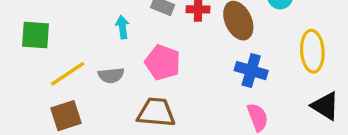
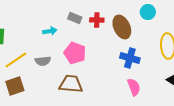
cyan arrow: (122, 27) -> (50, 31), turned 88

